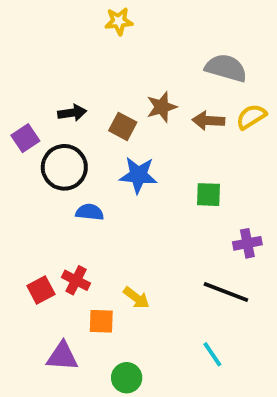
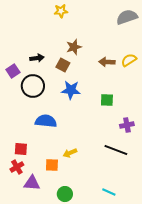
gray semicircle: (226, 68) -> (127, 17), moved, turned -35
brown star: (162, 107) -> (74, 47), moved
blue semicircle: (90, 212) -> (46, 121), moved, size x1.5
red cross: (76, 280) -> (17, 167), moved, turned 32
red square: (41, 290) -> (21, 149), turned 32
yellow arrow: (136, 298) -> (70, 153), turned 120
cyan line: (212, 354) -> (109, 192), moved, turned -32

